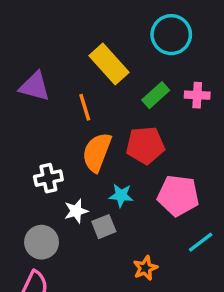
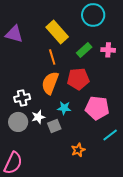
purple triangle: (35, 86) -> (14, 34), moved
orange line: (85, 107) -> (52, 57), moved
gray circle: (42, 242) -> (18, 122), moved

